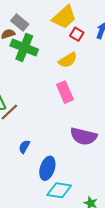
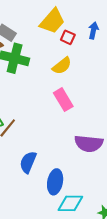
blue semicircle: (24, 147) -> (28, 162), size x1.5

